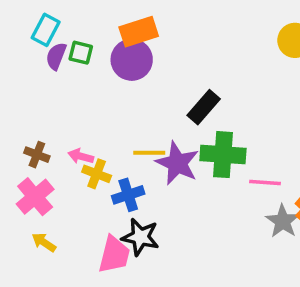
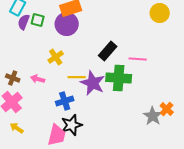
yellow cross: (97, 174) -> (56, 57), moved, turned 35
pink line: (265, 183) -> (138, 59), moved
black star: (140, 237) -> (72, 125), turned -30

